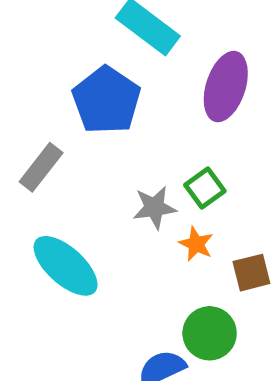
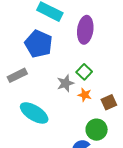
gray rectangle: (41, 167) -> (17, 75), turned 36

